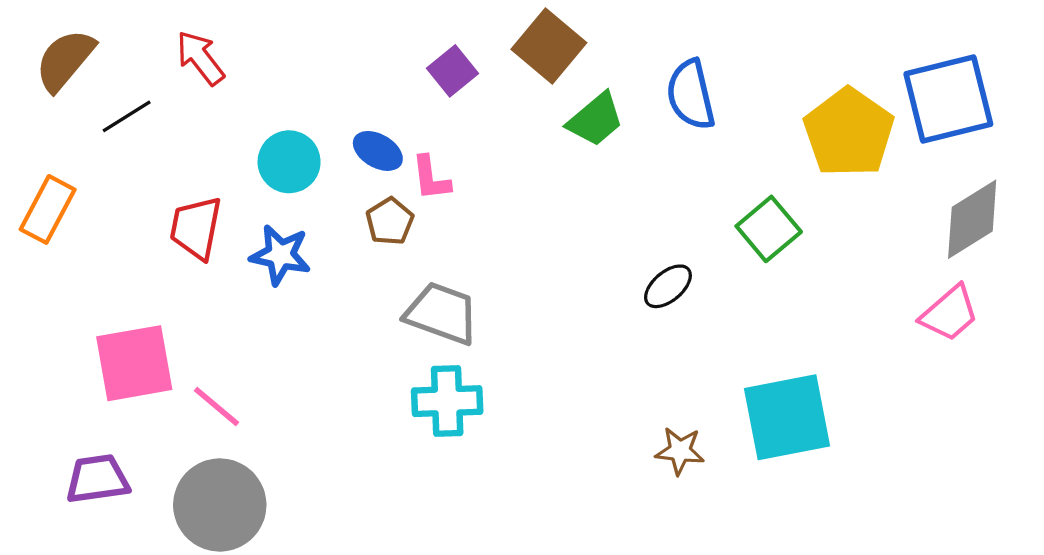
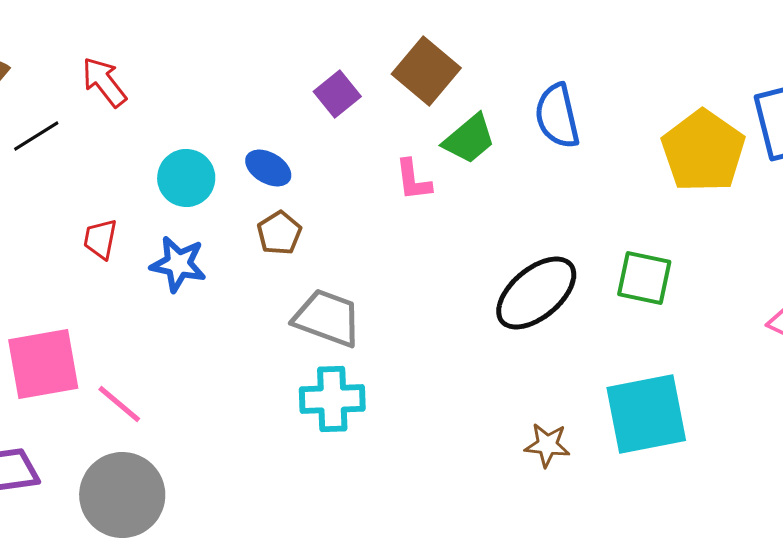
pink L-shape: (431, 178) -> (413, 180), moved
red trapezoid: (196, 228) -> (100, 239), size x0.7
green square: (769, 229) -> (644, 278), moved, turned -38
black ellipse: (668, 286) -> (536, 293), size x1.8

